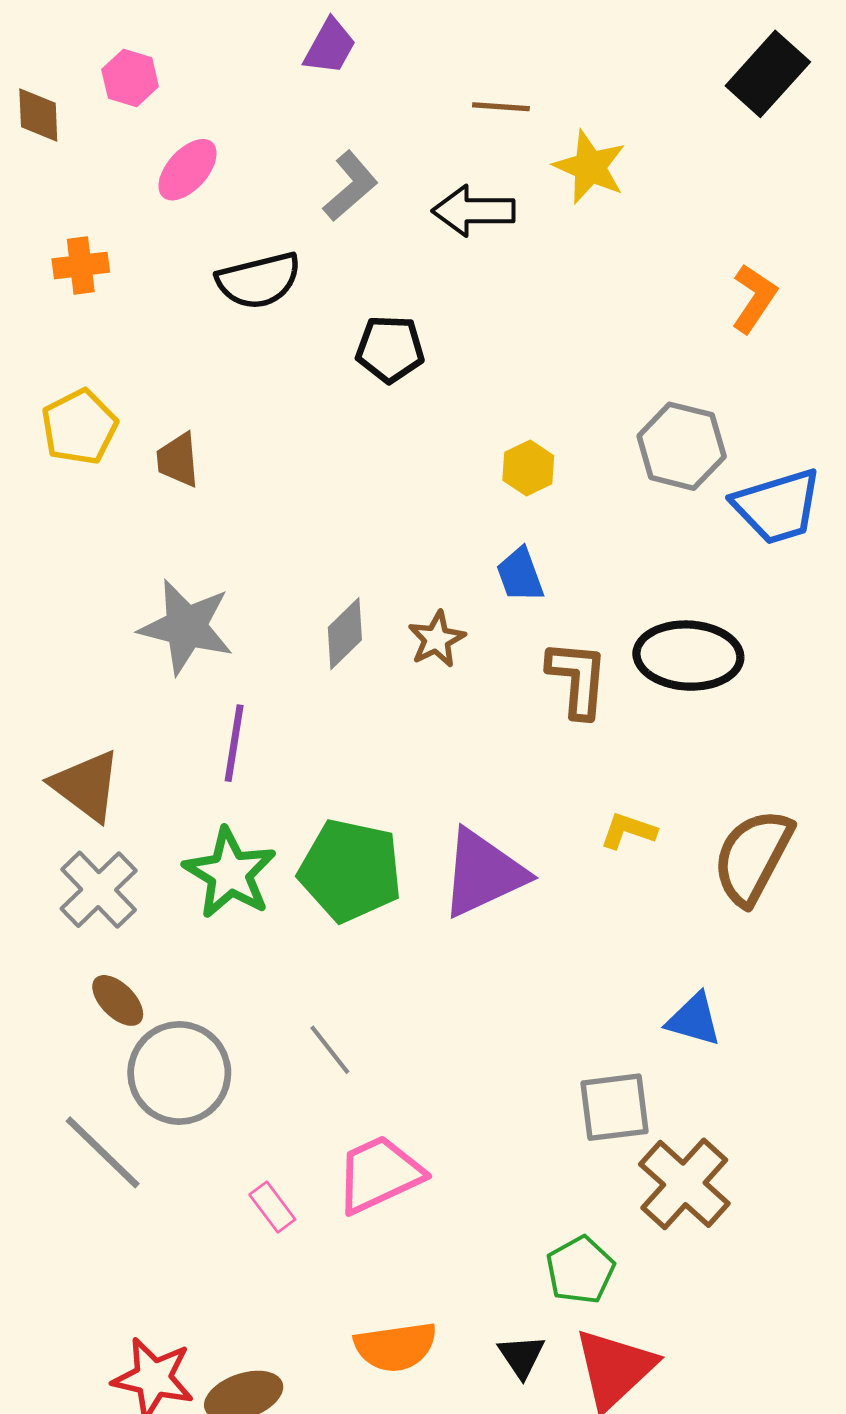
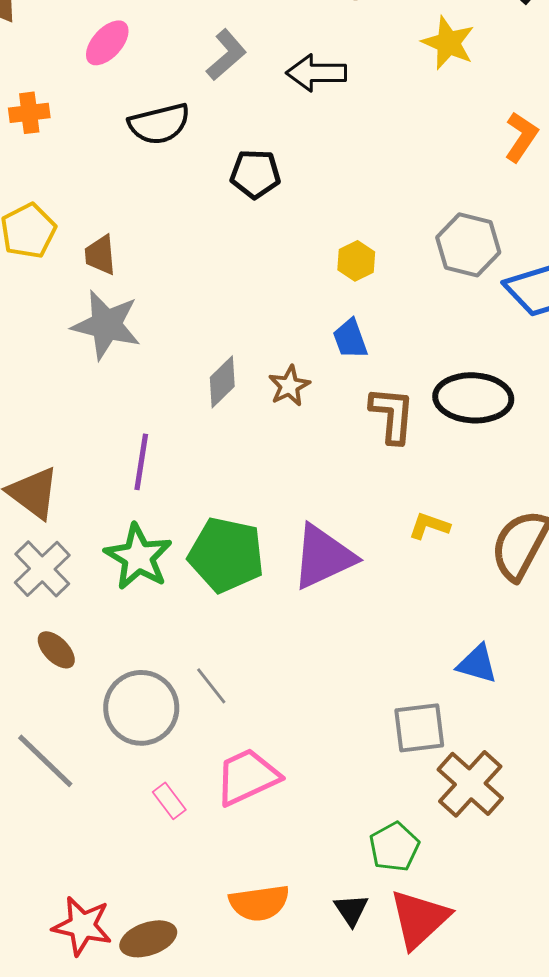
yellow star: (590, 167) -> (448, 43), moved
gray star: (186, 627) -> (106, 325), moved
gray circle: (179, 1073) -> (141, 708), moved

